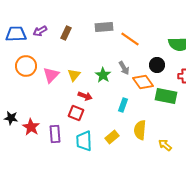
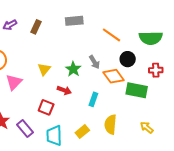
orange line: (130, 39) -> (111, 35), moved
pink triangle: (51, 75) -> (14, 82), moved
red arrow: (85, 96) -> (64, 90), moved
purple rectangle: (55, 134) -> (25, 129), turned -36
yellow arrow: (165, 145) -> (147, 127), moved

